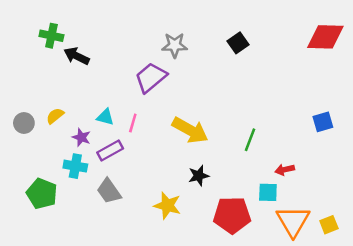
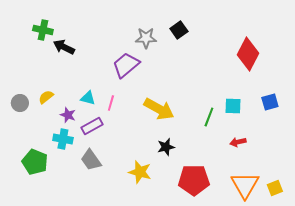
red diamond: (325, 37) -> (248, 54), moved, turned -64
black square: (238, 43) -> (179, 30), moved
cyan square: (268, 192) -> (233, 106), moved

